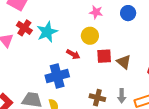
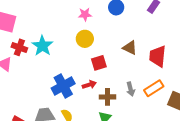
red arrow: (73, 54) -> (89, 85), moved, turned -32
red square: (104, 56) -> (99, 63), moved
brown triangle: (124, 62) -> (130, 48), moved

